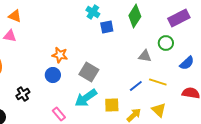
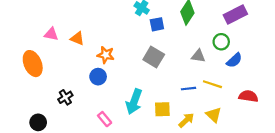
orange triangle: (15, 16) -> (77, 38), moved
blue semicircle: (187, 63) -> (234, 60), moved
gray square: (89, 72) -> (154, 57), moved
blue line: (136, 86) -> (189, 89), turned 32
cyan arrow: (86, 98) -> (134, 102), turned -35

